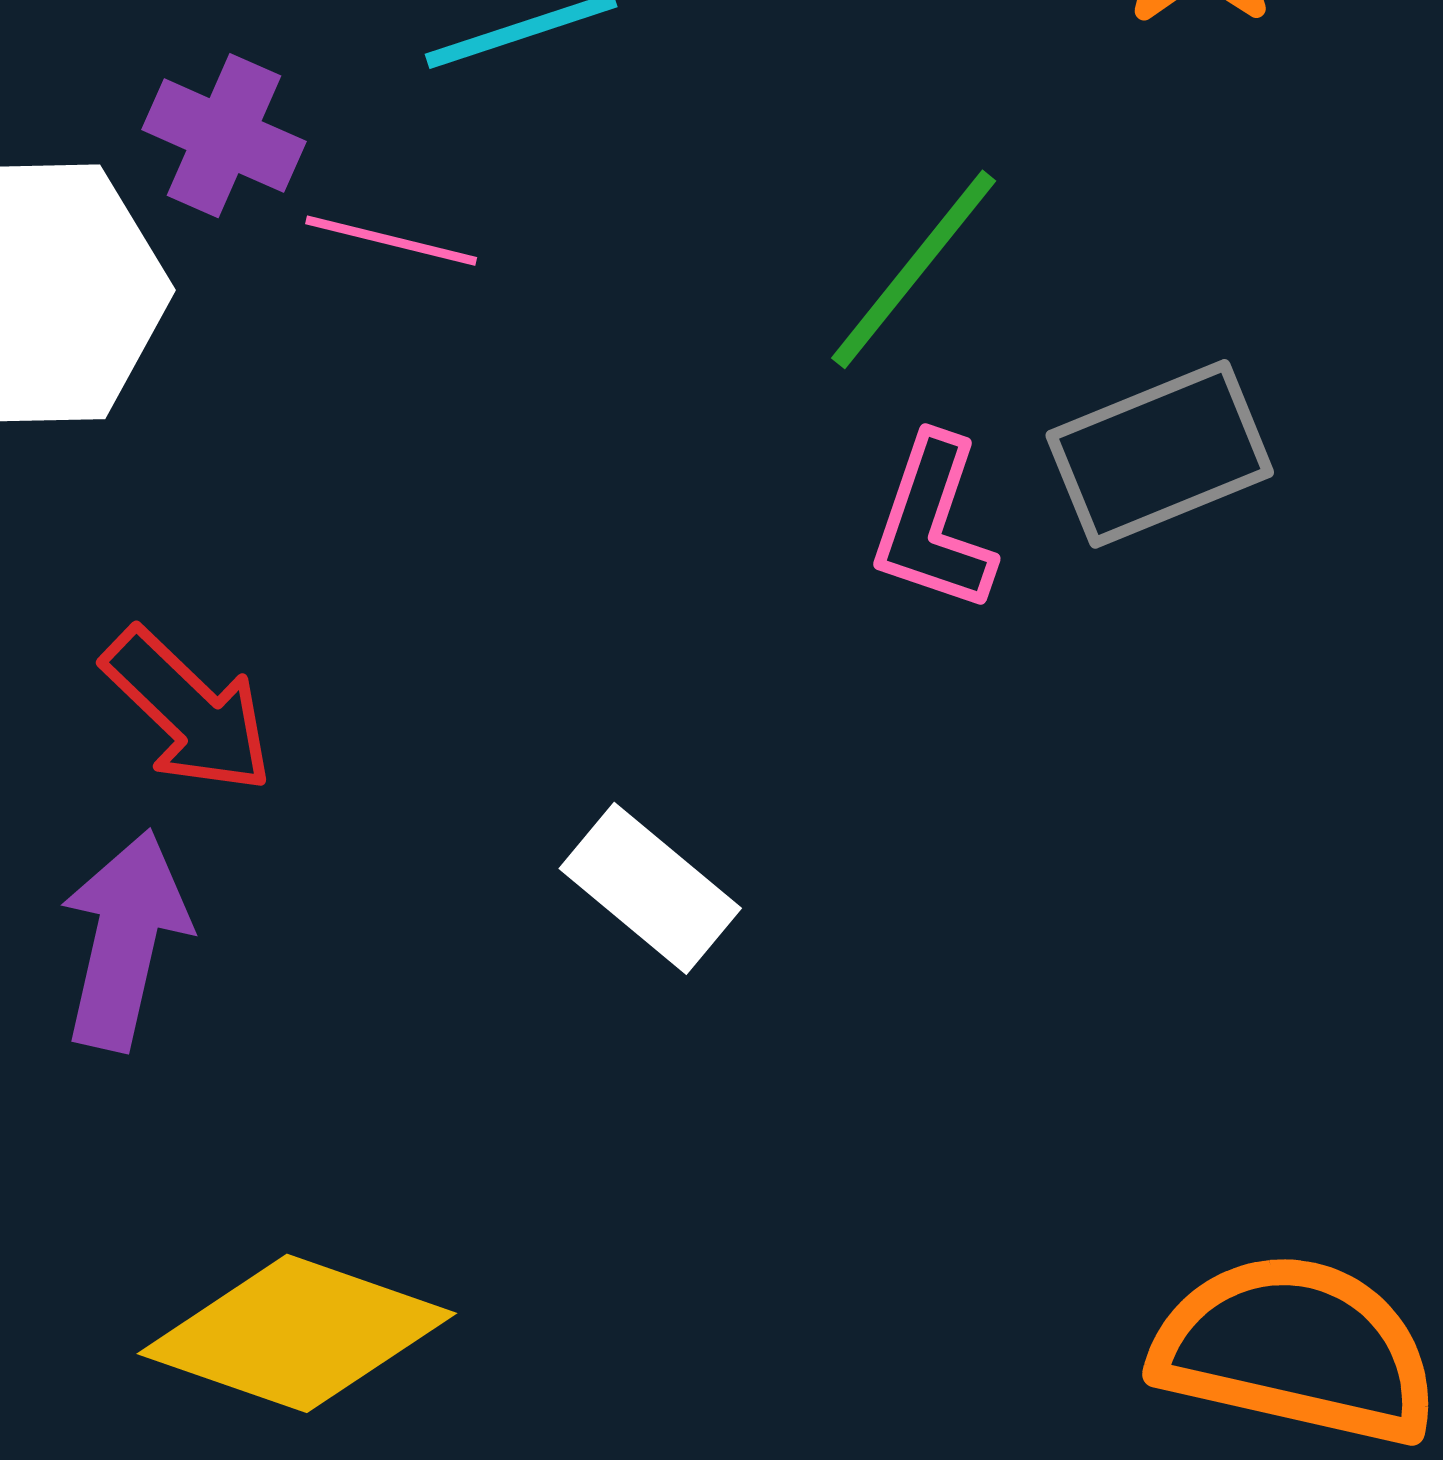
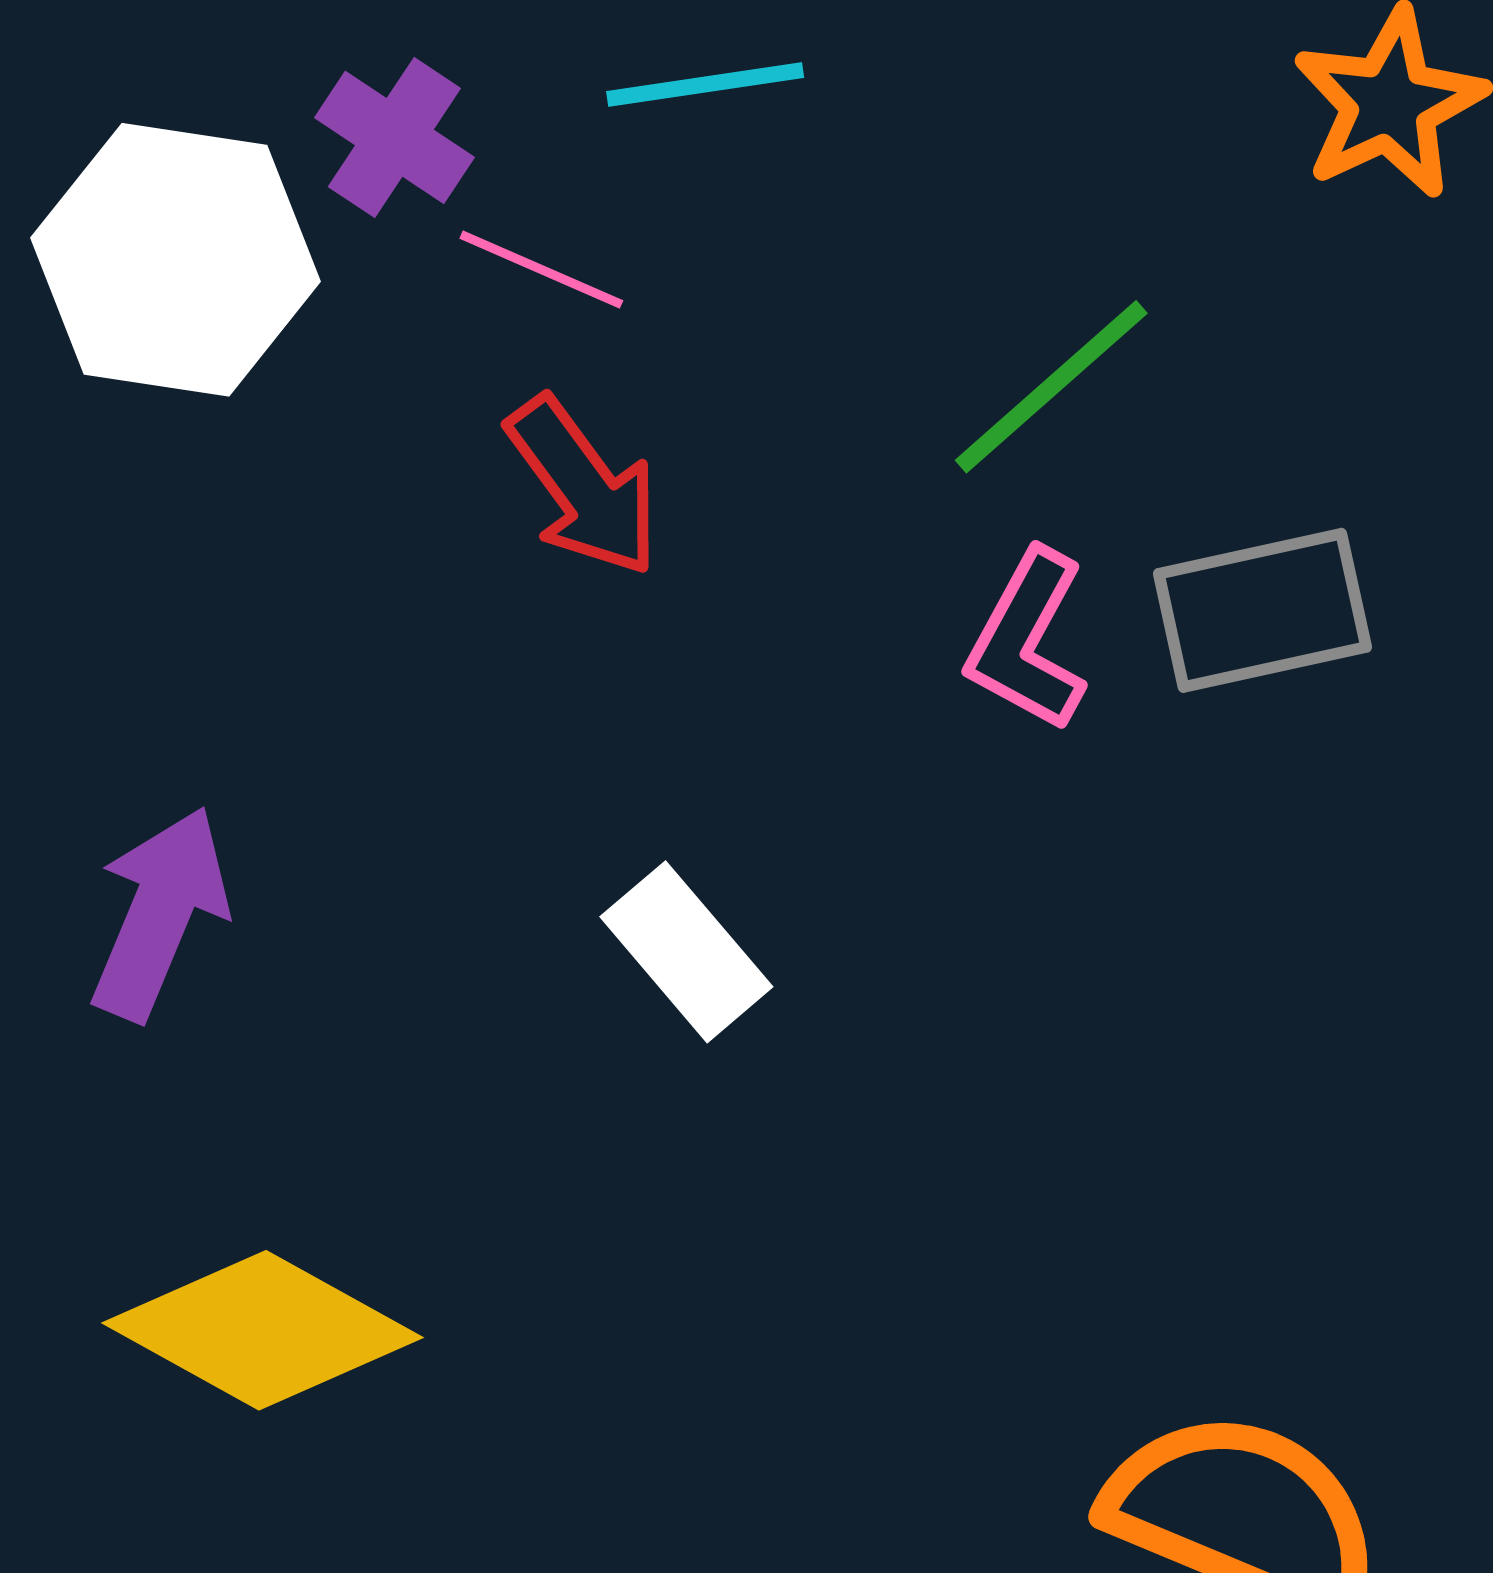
red arrow: (188, 711) -> (583, 487), moved

